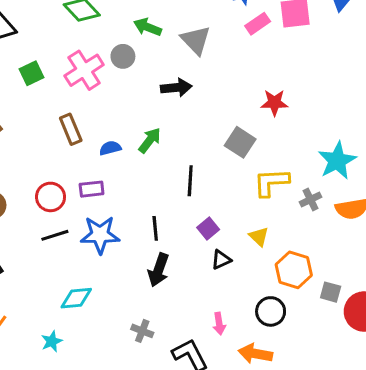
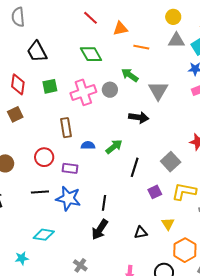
black line: (190, 181) -> (135, 167), moved
red circle: (51, 197) -> (44, 157), moved
purple square: (208, 228) -> (155, 192), moved

